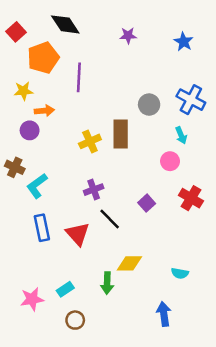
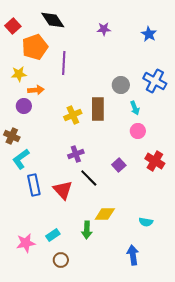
cyan arrow: (181, 135) -> (135, 108), moved
cyan L-shape: (37, 186) -> (21, 159), moved

